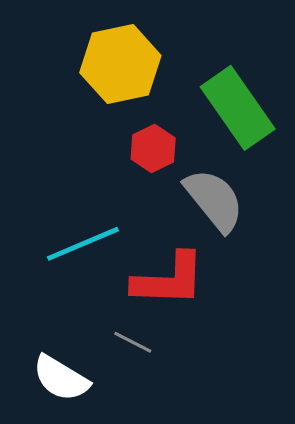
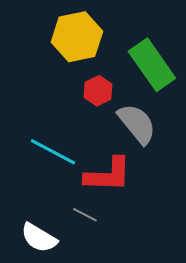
cyan line: (83, 244) -> (53, 152), turned 51

